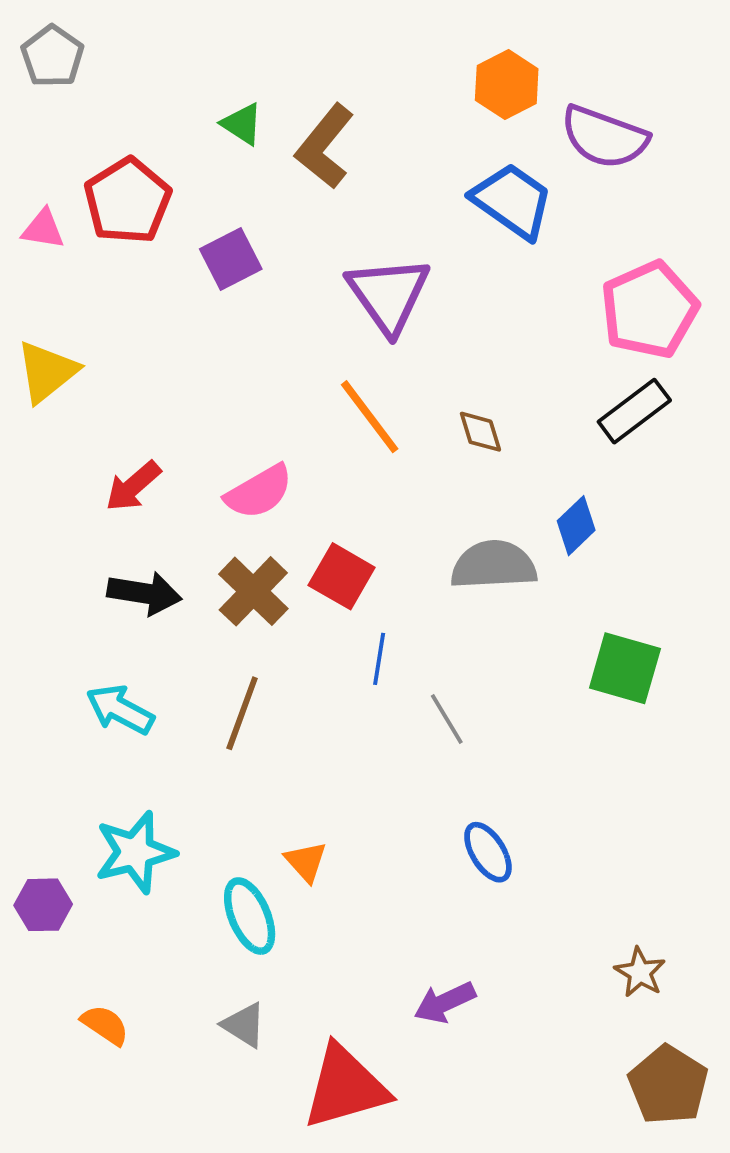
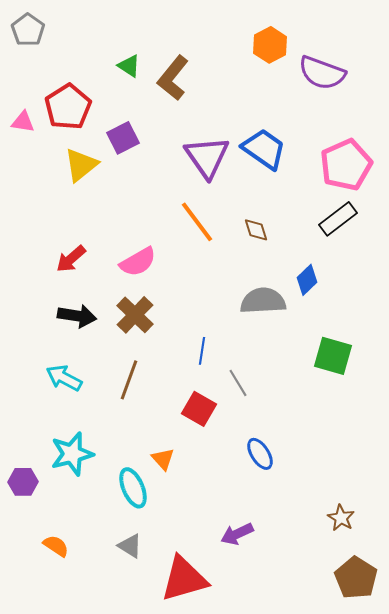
blue trapezoid: (512, 201) -> (264, 149), moved
yellow triangle: (47, 372) -> (81, 165), moved
red square: (342, 576) -> (199, 409), moved

